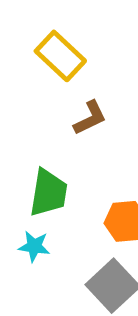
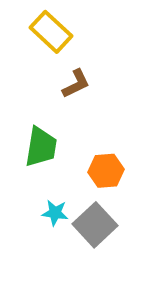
cyan star: (34, 246) -> (55, 213), moved

